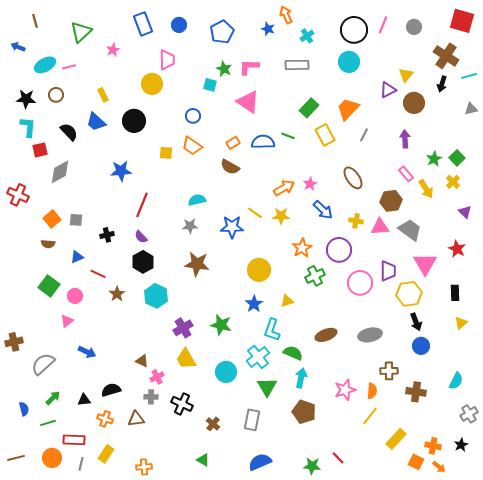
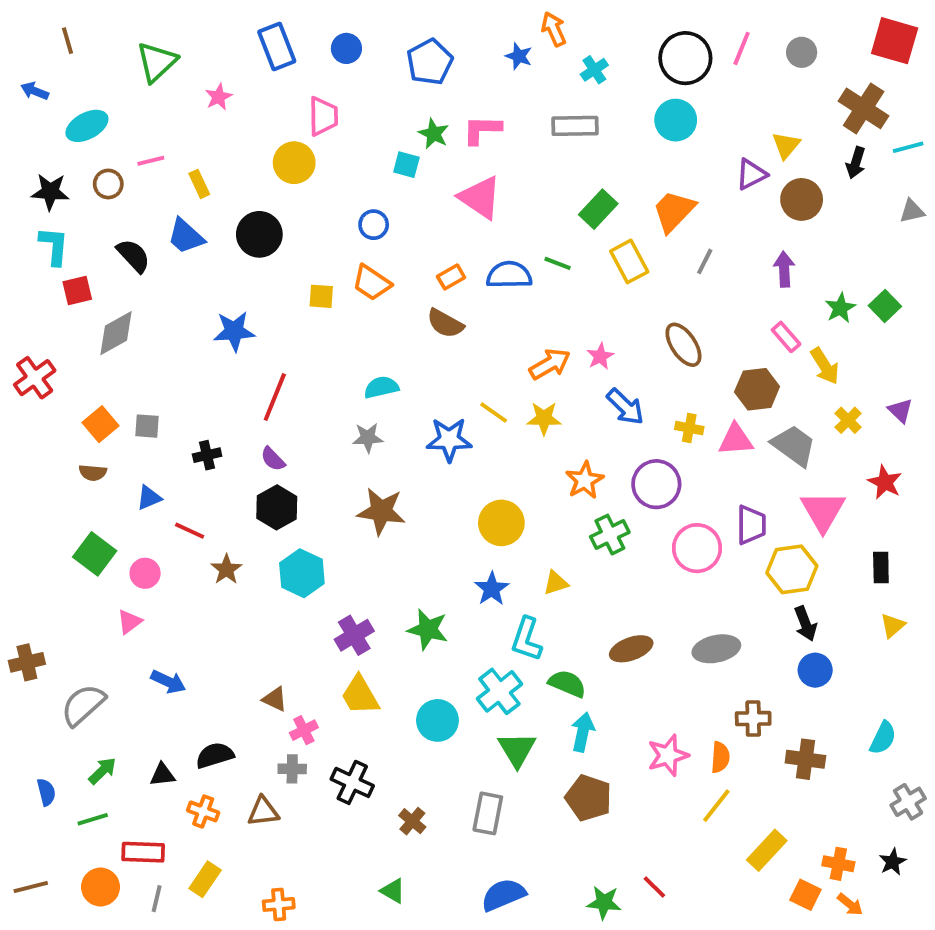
pink line: (69, 67) -> (151, 161), moved
yellow cross: (453, 182) -> (848, 420), moved
red cross: (18, 195) -> (35, 378), turned 30

